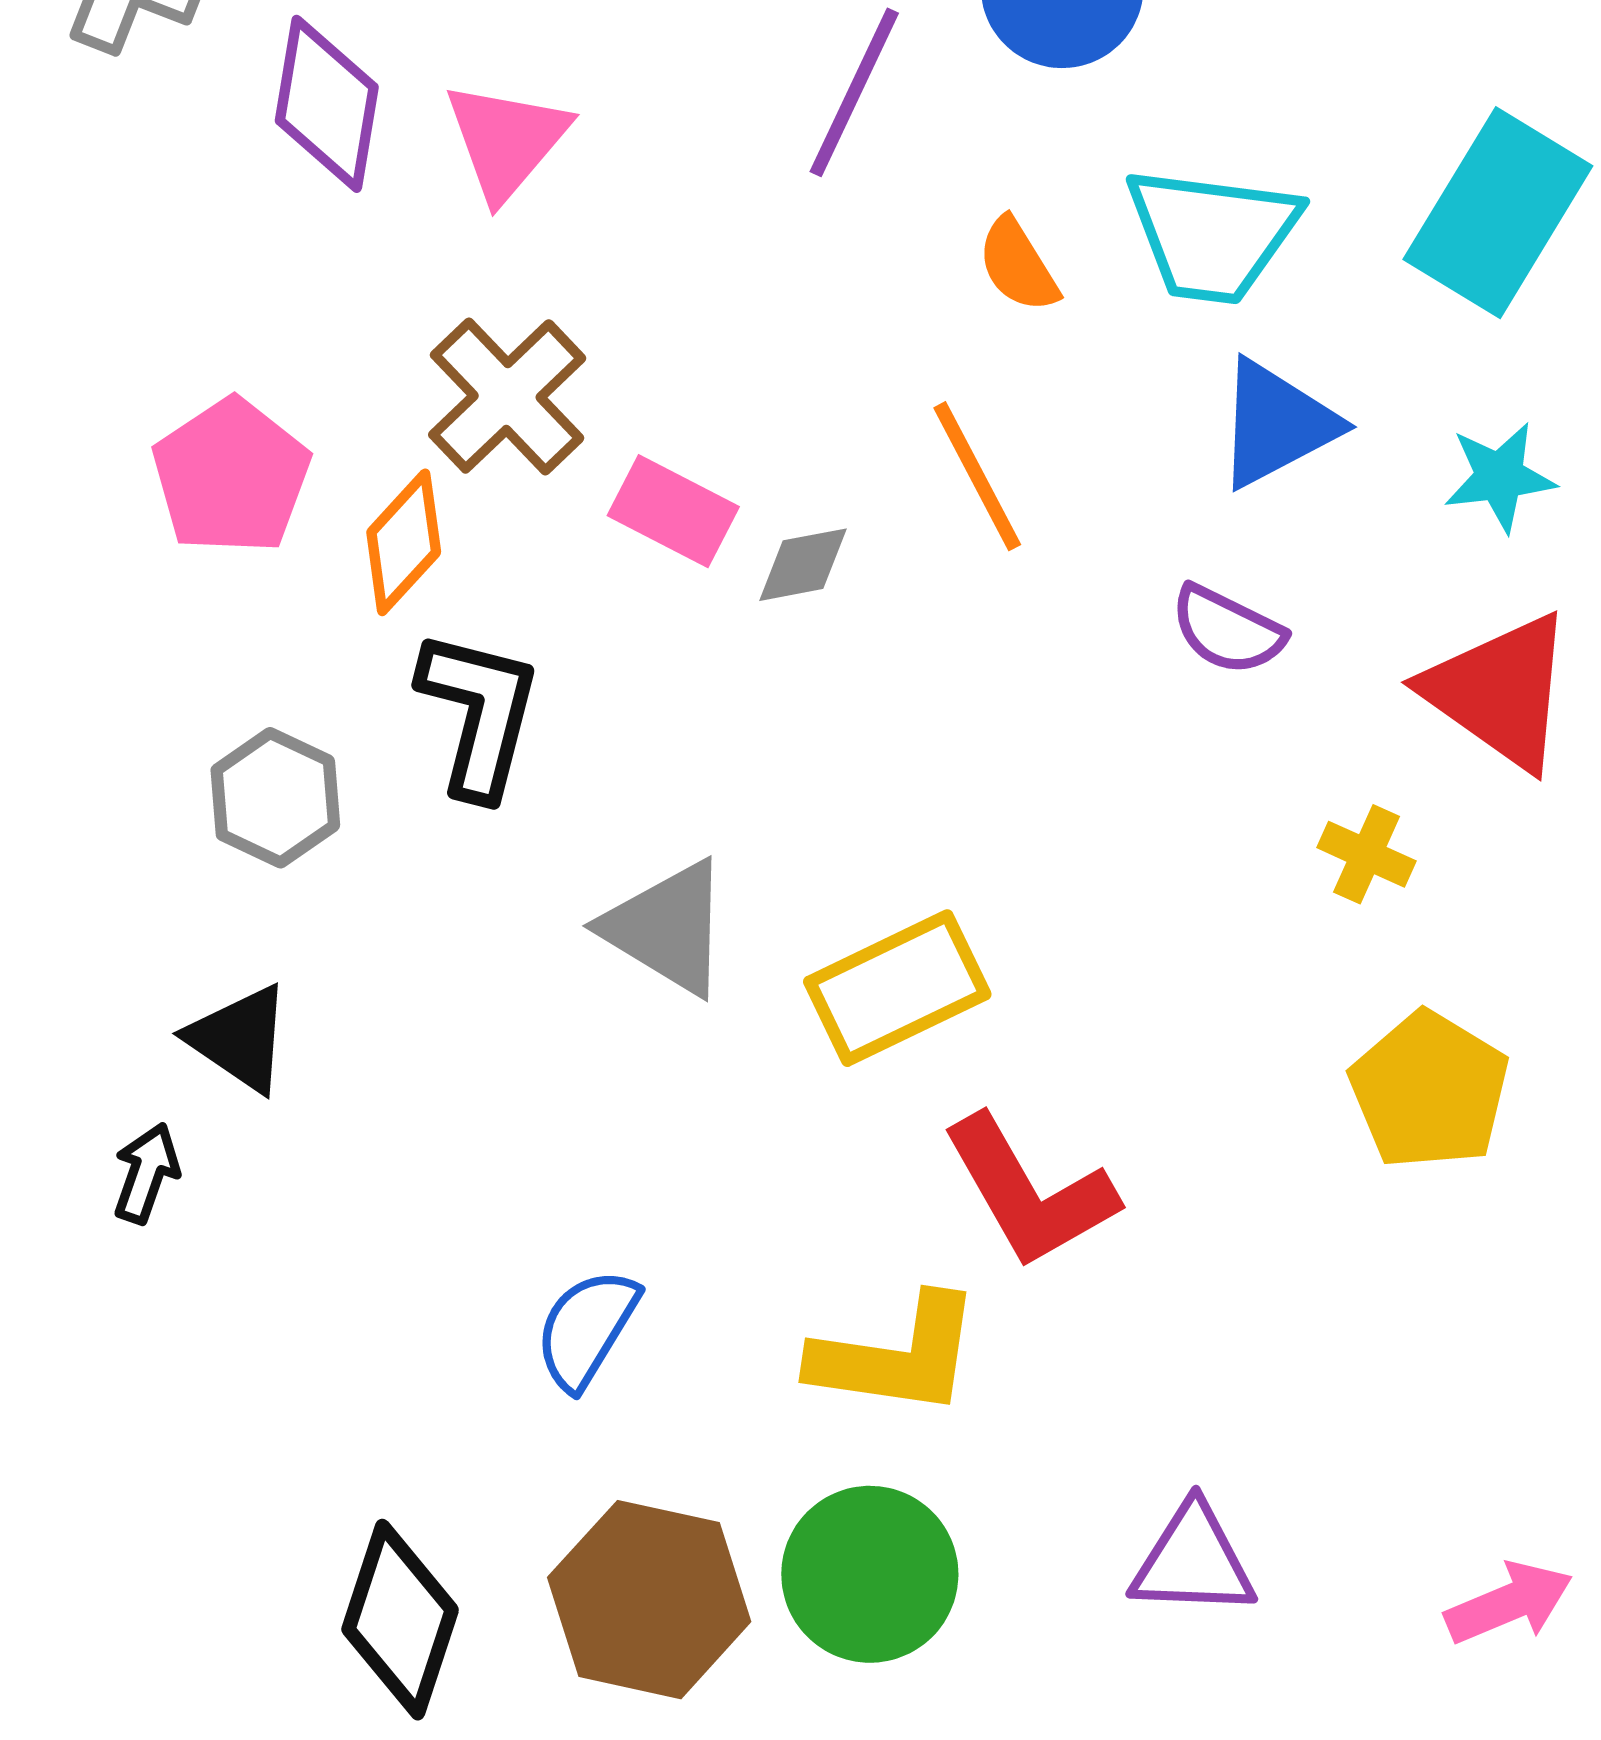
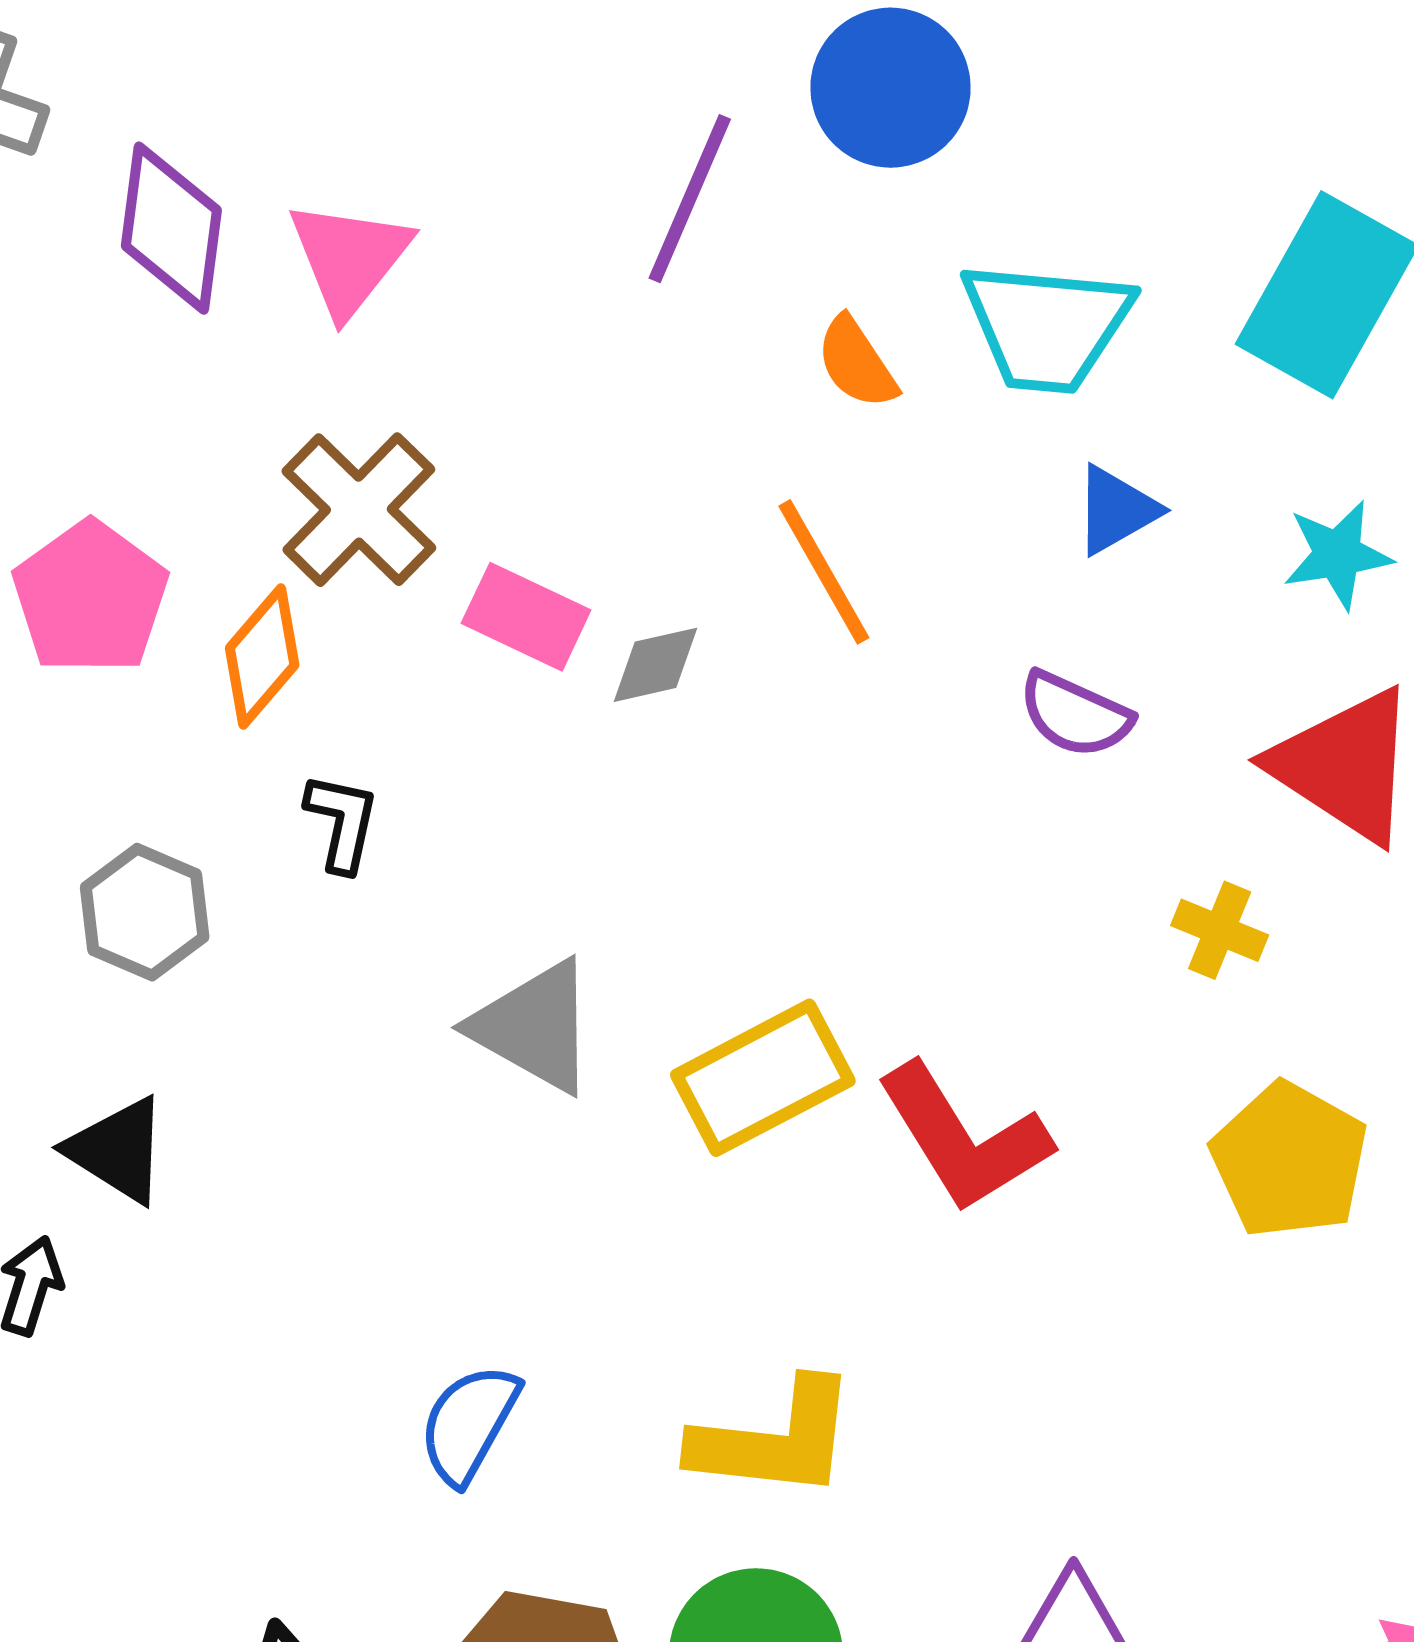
blue triangle: (1276, 424) -> (1116, 510), size x0.7
black L-shape: (479, 713) -> (342, 822), size x0.6
red L-shape: (1029, 1192) -> (964, 1138), moved

